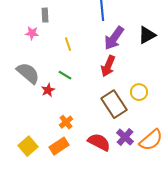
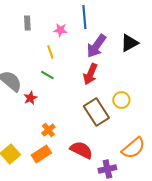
pink star: (32, 33) -> (60, 30), moved
green line: (65, 75) -> (47, 75), moved
purple cross: (125, 137) -> (107, 169), moved, turned 36

